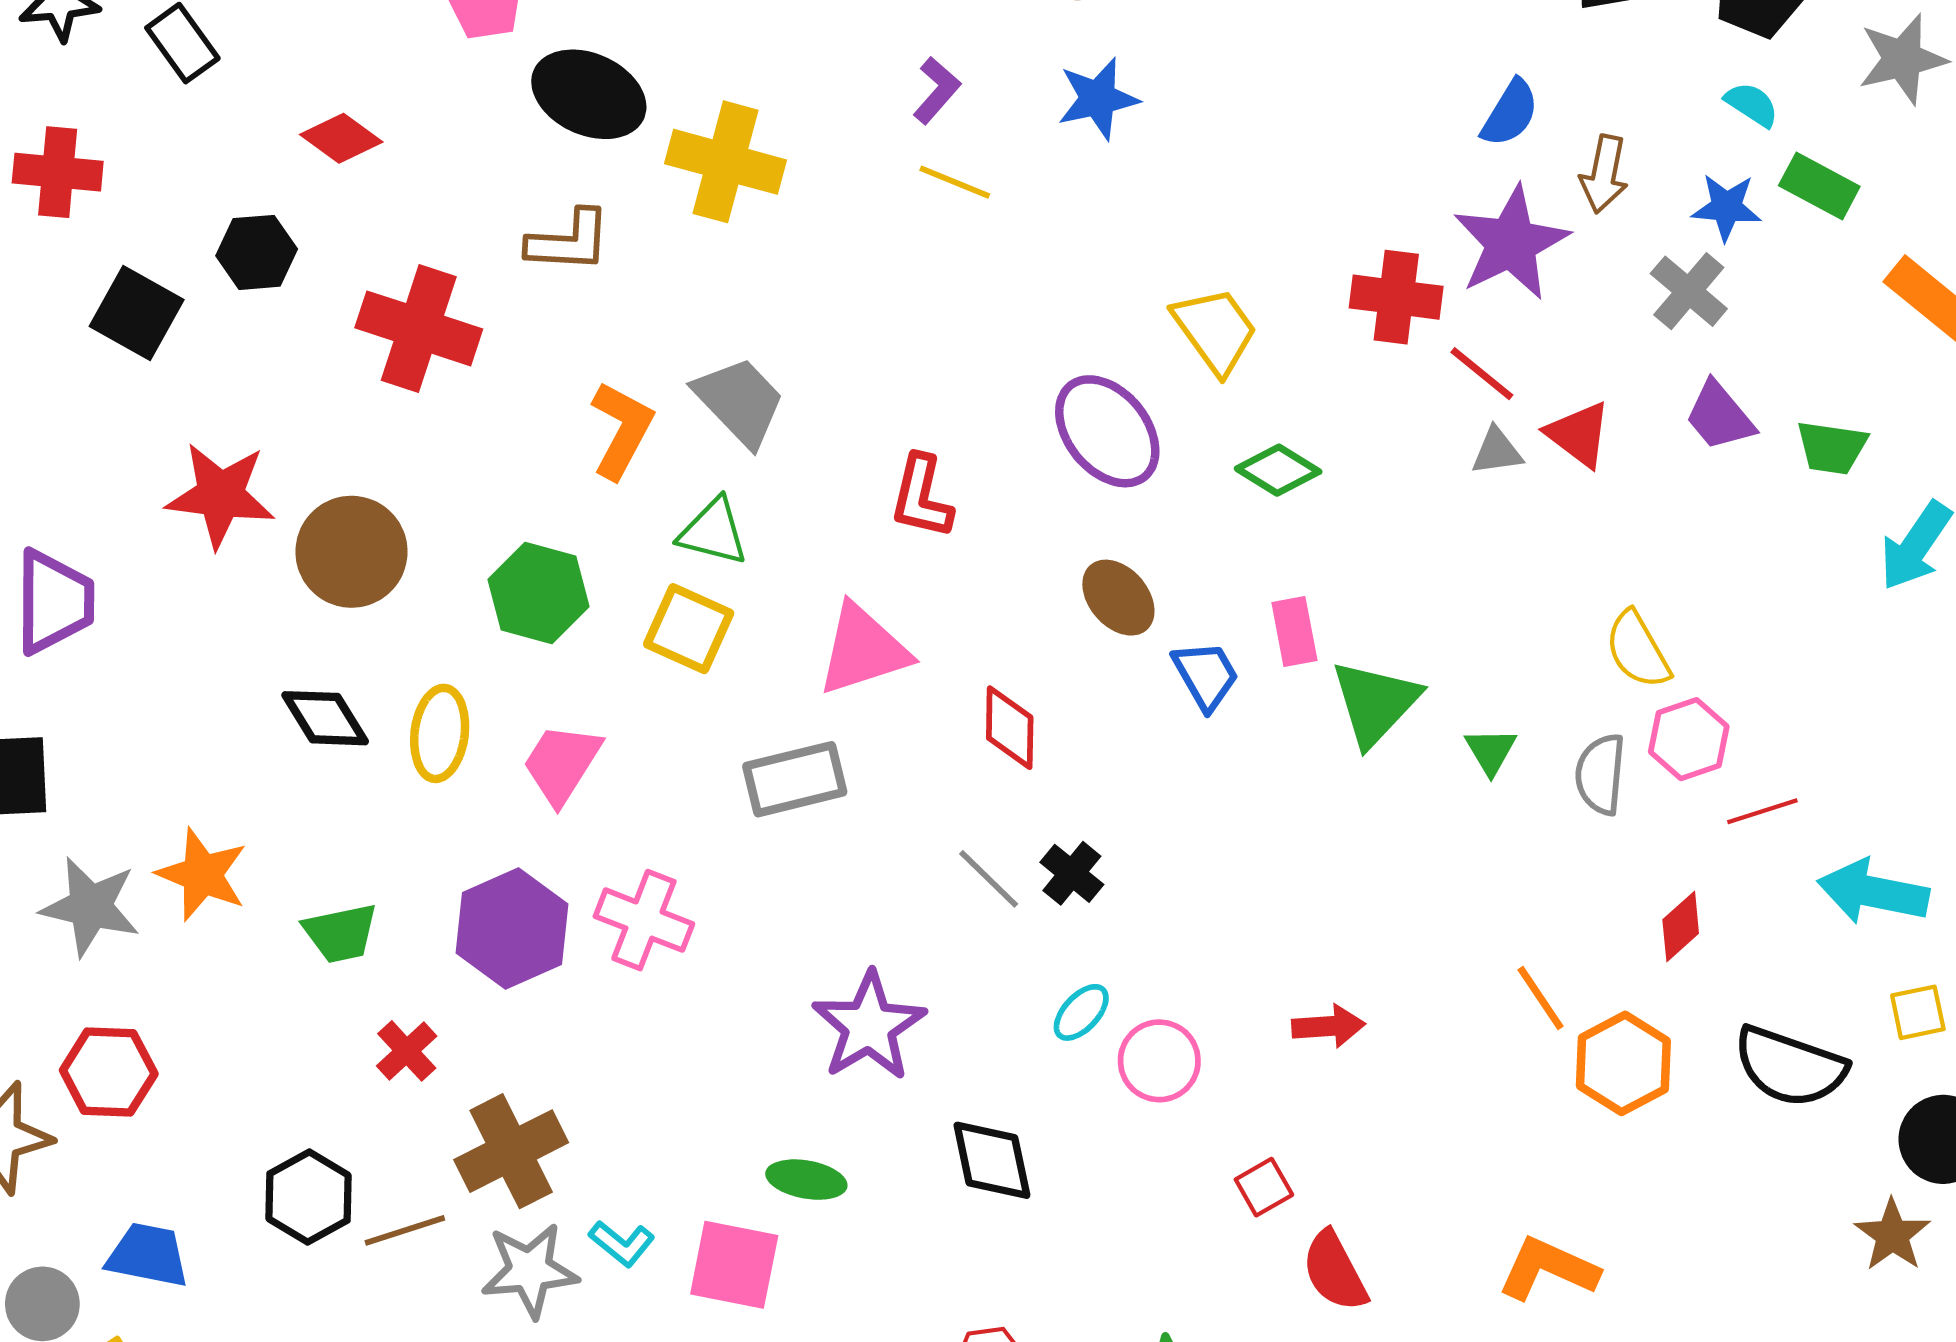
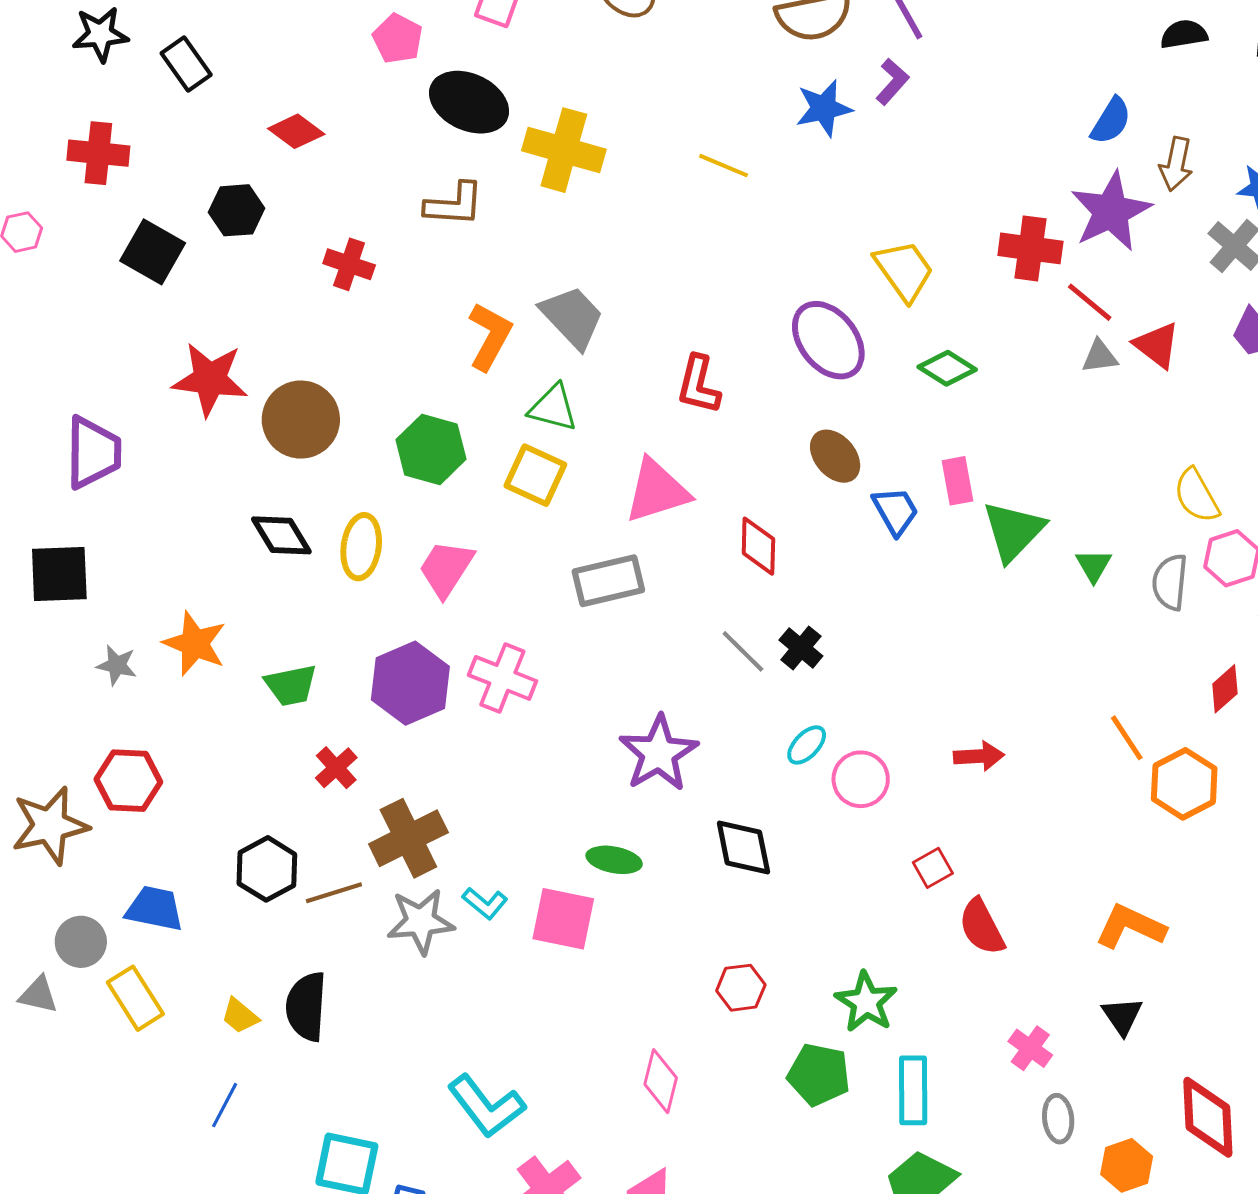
purple L-shape: (937, 90) -> (892, 82), moved
red cross: (419, 328) -> (349, 264), size x0.6
gray star: (90, 907) -> (117, 665), size x0.6

